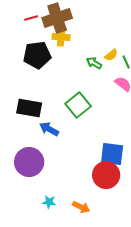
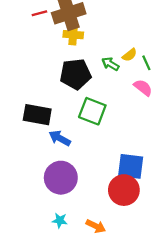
black pentagon: (37, 55) -> (75, 74), moved
green square: (78, 105) -> (92, 111), turned -30
purple circle: (29, 162) -> (61, 178), moved

